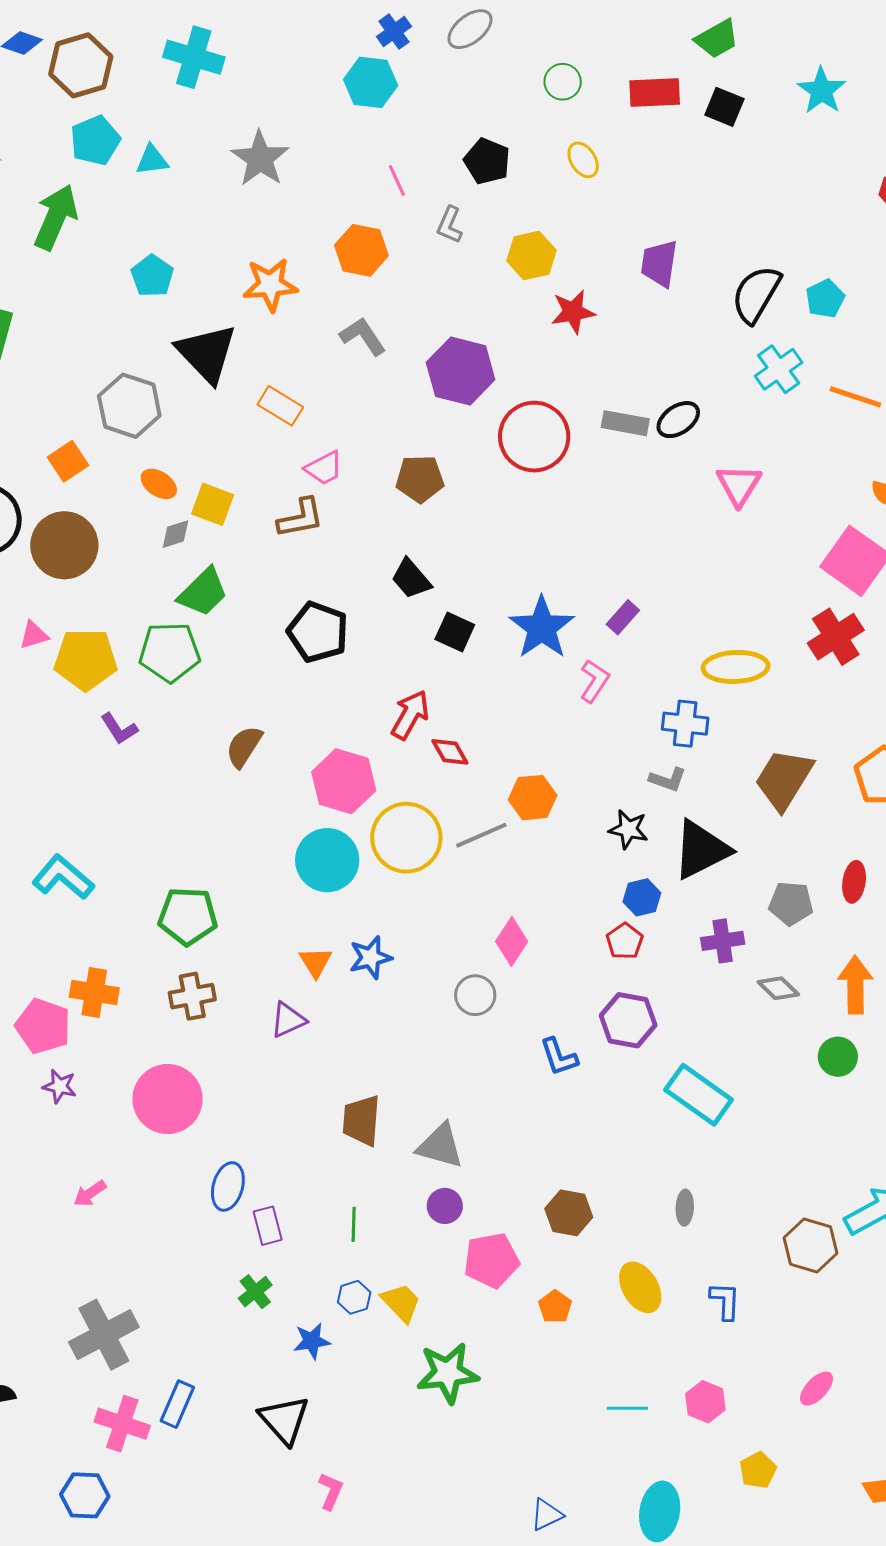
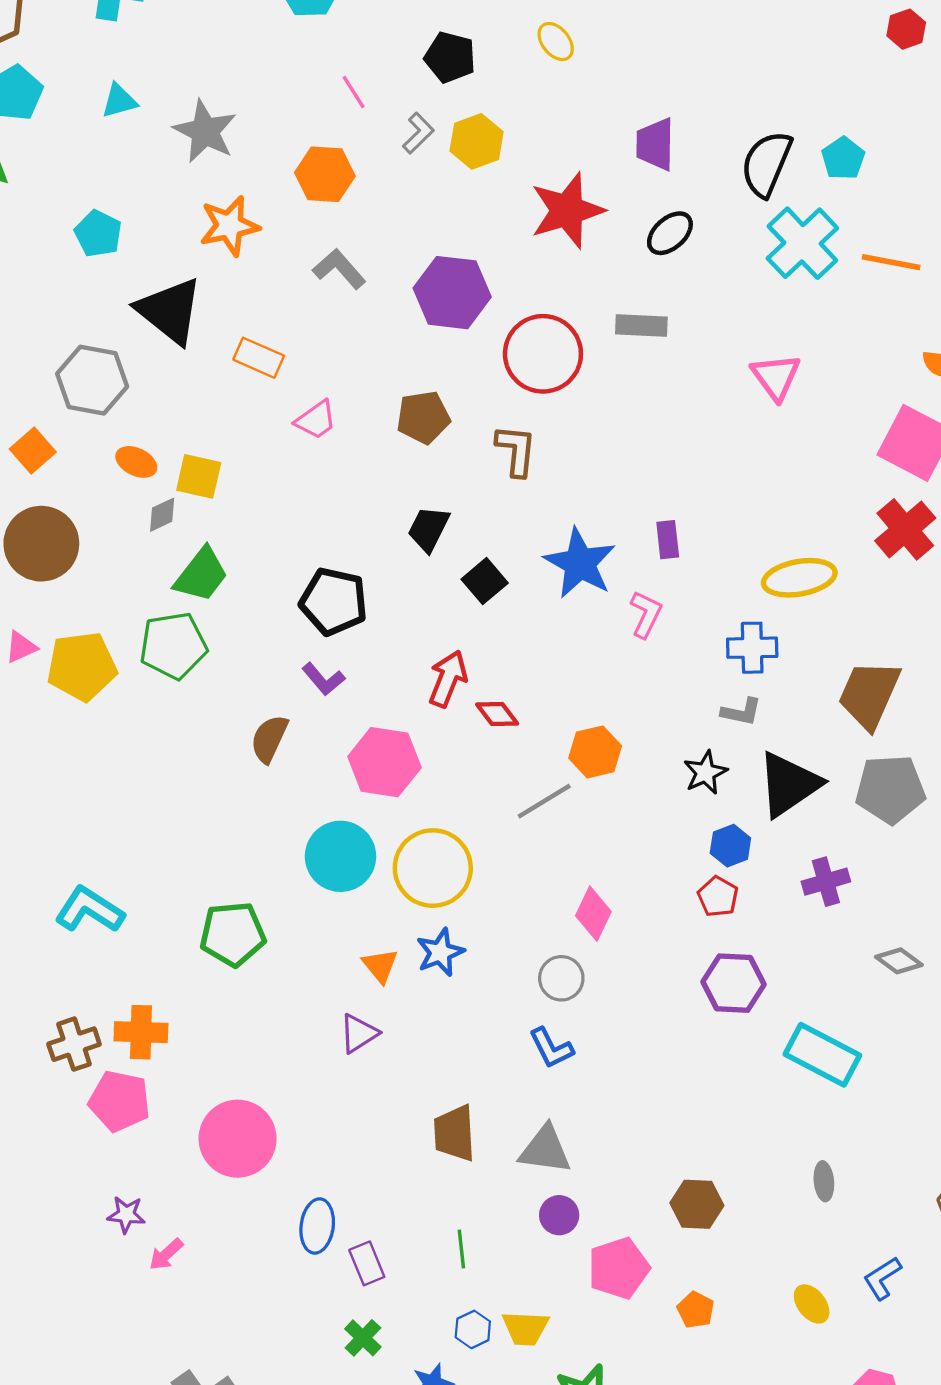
gray star: (260, 159) -> (205, 131), moved
cyan triangle: (152, 160) -> (119, 101), moved
gray L-shape: (450, 225) -> (418, 133), turned -150
yellow hexagon: (531, 256) -> (477, 141), moved
red star: (573, 312) -> (567, 211), size x1.5
cyan cross: (779, 369) -> (802, 243), size x1.4
black ellipse: (678, 420) -> (670, 233), moved
brown L-shape: (301, 518) -> (516, 450), moved, turned -66
black trapezoid: (411, 579) -> (429, 529), turned 75
purple rectangle: (623, 617) -> (668, 540), turned -40
black square: (455, 632) -> (485, 581), turned 33
purple L-shape: (119, 729) -> (323, 679), moved
black star: (628, 829) -> (705, 773), turned -30
yellow circle: (406, 838) -> (433, 868), moved
cyan circle: (327, 860) -> (340, 856), moved
gray pentagon: (791, 903) -> (890, 789), moved, size x1.4
gray diamond: (778, 988) -> (899, 961), moved
brown cross: (192, 996) -> (74, 1044), moved
pink pentagon: (43, 1026) -> (119, 1101), moved
blue L-shape: (559, 1057) -> (551, 1048), moved
purple star: (60, 1086) -> (126, 1215), moved
yellow ellipse: (640, 1287) -> (812, 1304), moved, size x0.7
blue L-shape: (725, 1301) -> (882, 1278), turned -117
yellow trapezoid: (401, 1303) -> (525, 1328), turned 144

